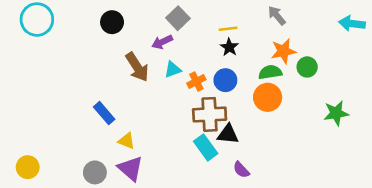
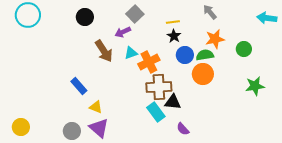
green circle: (307, 67) -> (244, 49), moved
blue circle: (225, 80) -> (185, 55), moved
orange cross: (196, 81) -> (149, 62), size x1.5

